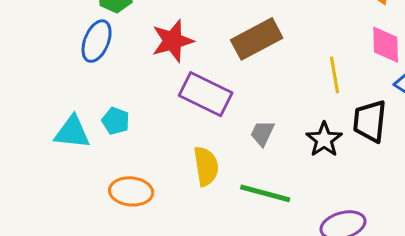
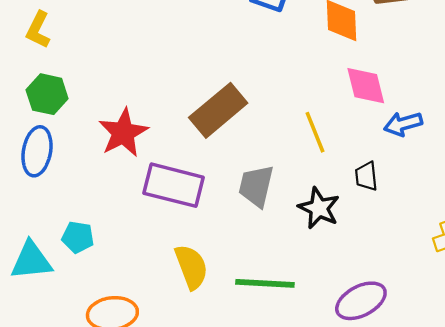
black trapezoid: (370, 121) -> (366, 176), size x0.6
gray trapezoid: (262, 133) -> (256, 186), moved, size x1.4

